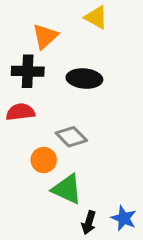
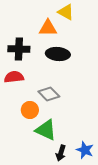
orange triangle: (45, 36) -> (48, 28), moved, turned 42

